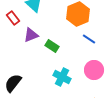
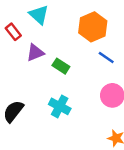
cyan cross: (62, 77) -> (60, 106), moved

